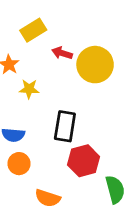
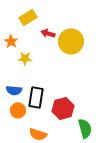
black rectangle: (65, 126) -> (36, 97), moved

